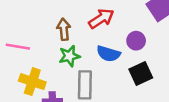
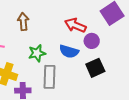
red arrow: (101, 19) -> (75, 25), moved, turned -125
brown arrow: (64, 29) -> (23, 21), moved

